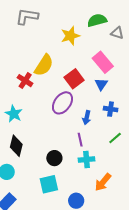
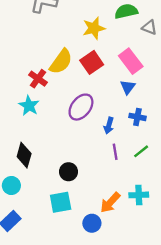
red square: (74, 79) -> (92, 62), moved
cyan star: (14, 114) -> (29, 106), moved
purple line: (80, 140) -> (115, 152), moved
cyan cross: (86, 160) -> (139, 195), moved
orange arrow: (103, 182) -> (110, 202), moved

